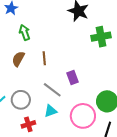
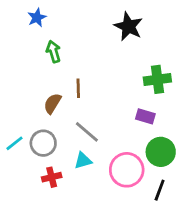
green cross: (101, 37) -> (157, 79), moved
brown semicircle: (18, 59) -> (52, 103), moved
purple rectangle: (73, 78) -> (145, 116), moved, turned -56

